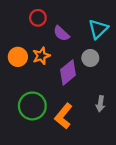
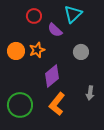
cyan triangle: (98, 29) -> (73, 14), moved
purple diamond: (68, 72) -> (52, 76), moved
green circle: (32, 106) -> (20, 105), moved

